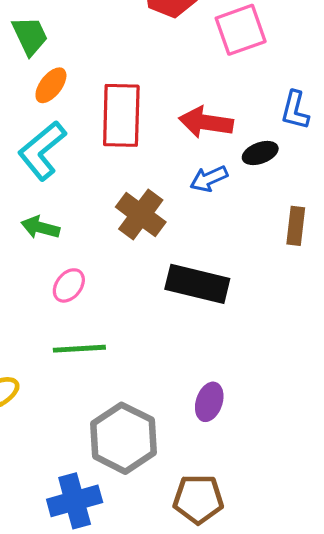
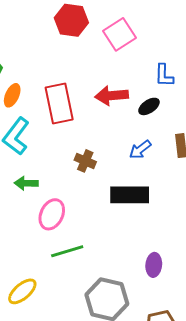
blue arrow: (209, 179) -> (140, 150), moved
brown cross: (141, 215) -> (85, 161), size x0.7
pink ellipse: (69, 285) -> (52, 214), size x1.4

